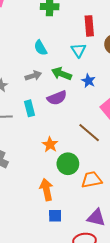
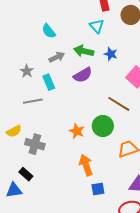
cyan semicircle: (40, 48) -> (49, 31), moved
cyan rectangle: (29, 108) -> (49, 82), moved
orange star: (50, 145) -> (77, 131), moved
green circle: (68, 164) -> (103, 126), moved

